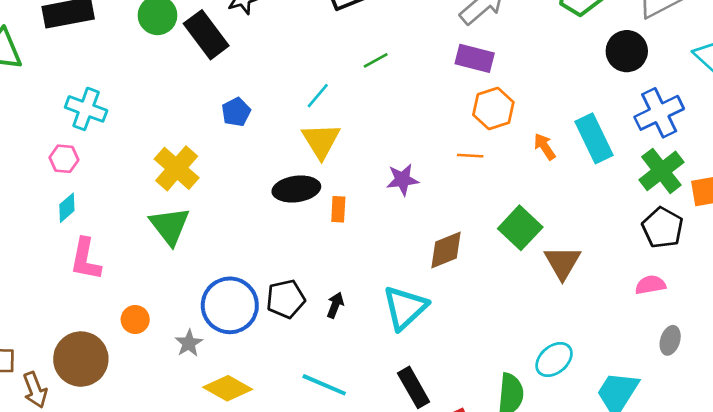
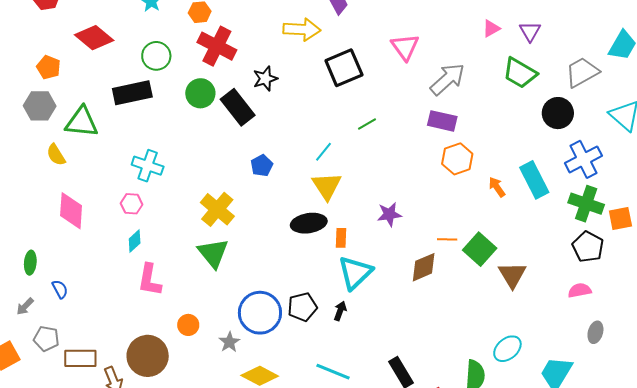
orange line: (470, 156) -> (447, 239), moved
green cross: (661, 171) -> (586, 204), turned -32
cyan triangle: (405, 308) -> (355, 273), moved

